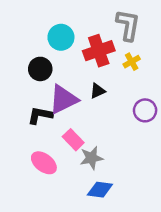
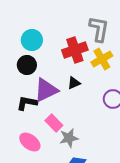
cyan circle: (61, 37) -> (32, 40), moved
yellow cross: (132, 62) -> (102, 59), size x1.5

